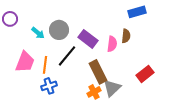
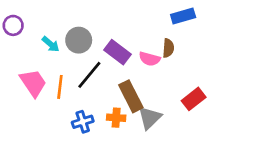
pink semicircle: (112, 44) -> (150, 59), turned 98
pink trapezoid: (25, 62) -> (33, 83), turned -55
blue cross: (49, 86) -> (83, 122), moved
orange cross: (94, 92) -> (116, 118), moved, turned 32

